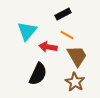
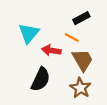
black rectangle: (63, 14) -> (81, 18), moved

